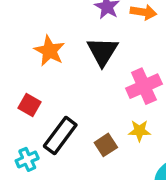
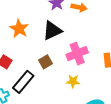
black triangle: (102, 51) -> (52, 31), turned 30
brown square: (106, 145) -> (45, 62), moved

